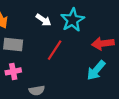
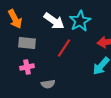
white arrow: (43, 20) -> (54, 21), size x1.5

